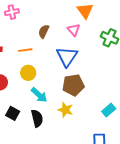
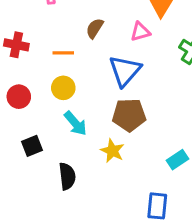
pink triangle: (74, 30) -> (140, 32), turned 48
black square: (13, 113) -> (32, 146), turned 32
black semicircle: (37, 118) -> (67, 176), moved

